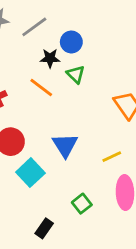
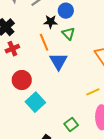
orange line: (41, 87) -> (44, 42), turned 30
blue triangle: (65, 145) -> (58, 61), moved

